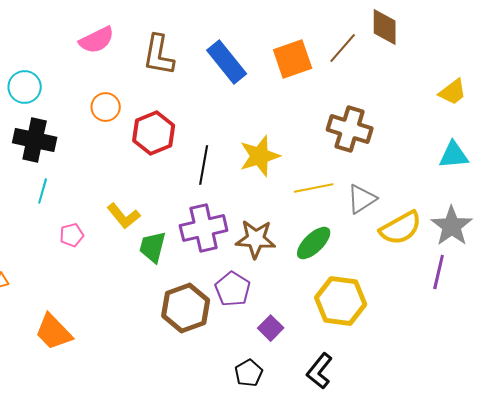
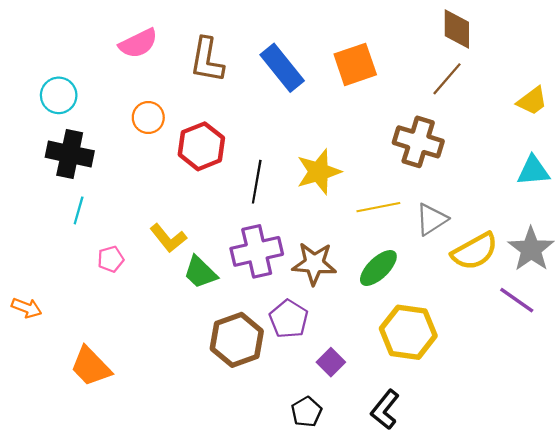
brown line: (343, 48) -> (447, 79), moved
green trapezoid: (153, 247) -> (200, 272), turned -60
purple line: (439, 272) -> (517, 300), turned -68

